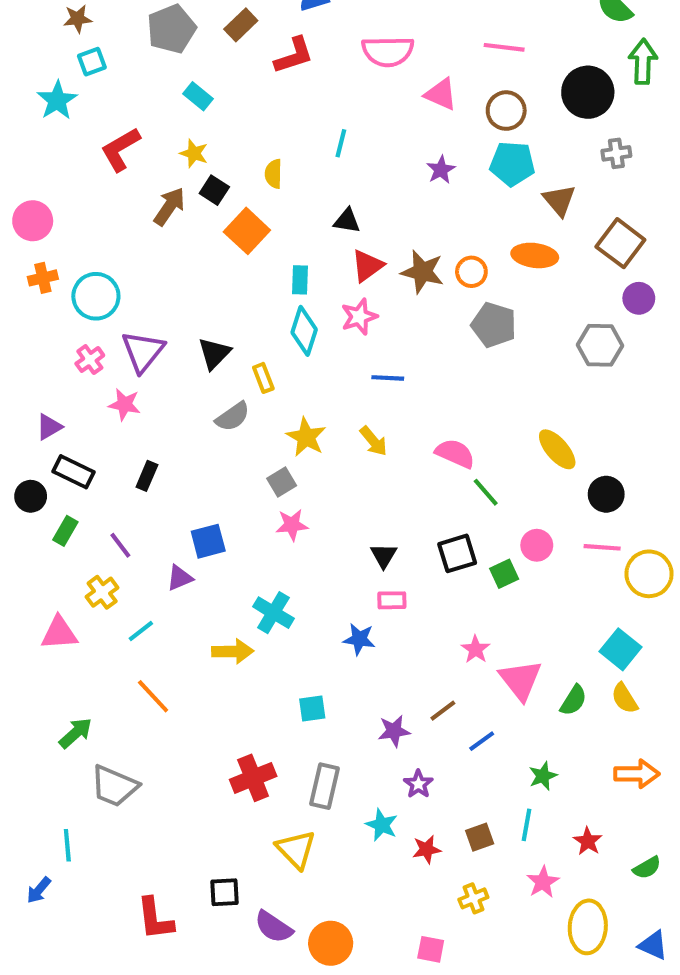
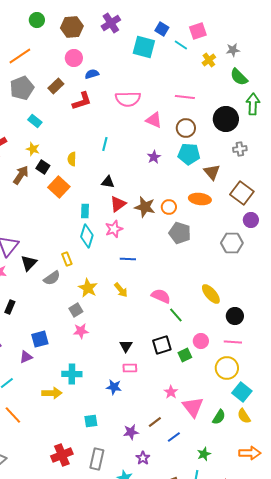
black triangle: (214, 353) -> (29, 263), moved
yellow circle: (649, 574) -> (227, 368), moved
cyan cross: (273, 613) -> (72, 374), turned -30

